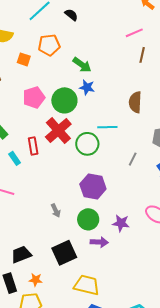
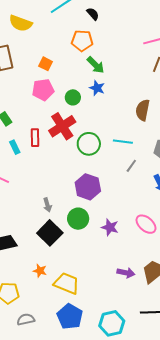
orange pentagon: (49, 45) -> (82, 41), moved
orange square: (24, 59) -> (46, 64), moved
green circle: (64, 100) -> (73, 97), size x0.6
cyan line: (107, 127) -> (123, 142), moved
purple arrow: (99, 242) -> (126, 273), moved
black square: (64, 253) -> (50, 233), moved, turned -30
orange star: (36, 280) -> (40, 271), moved

